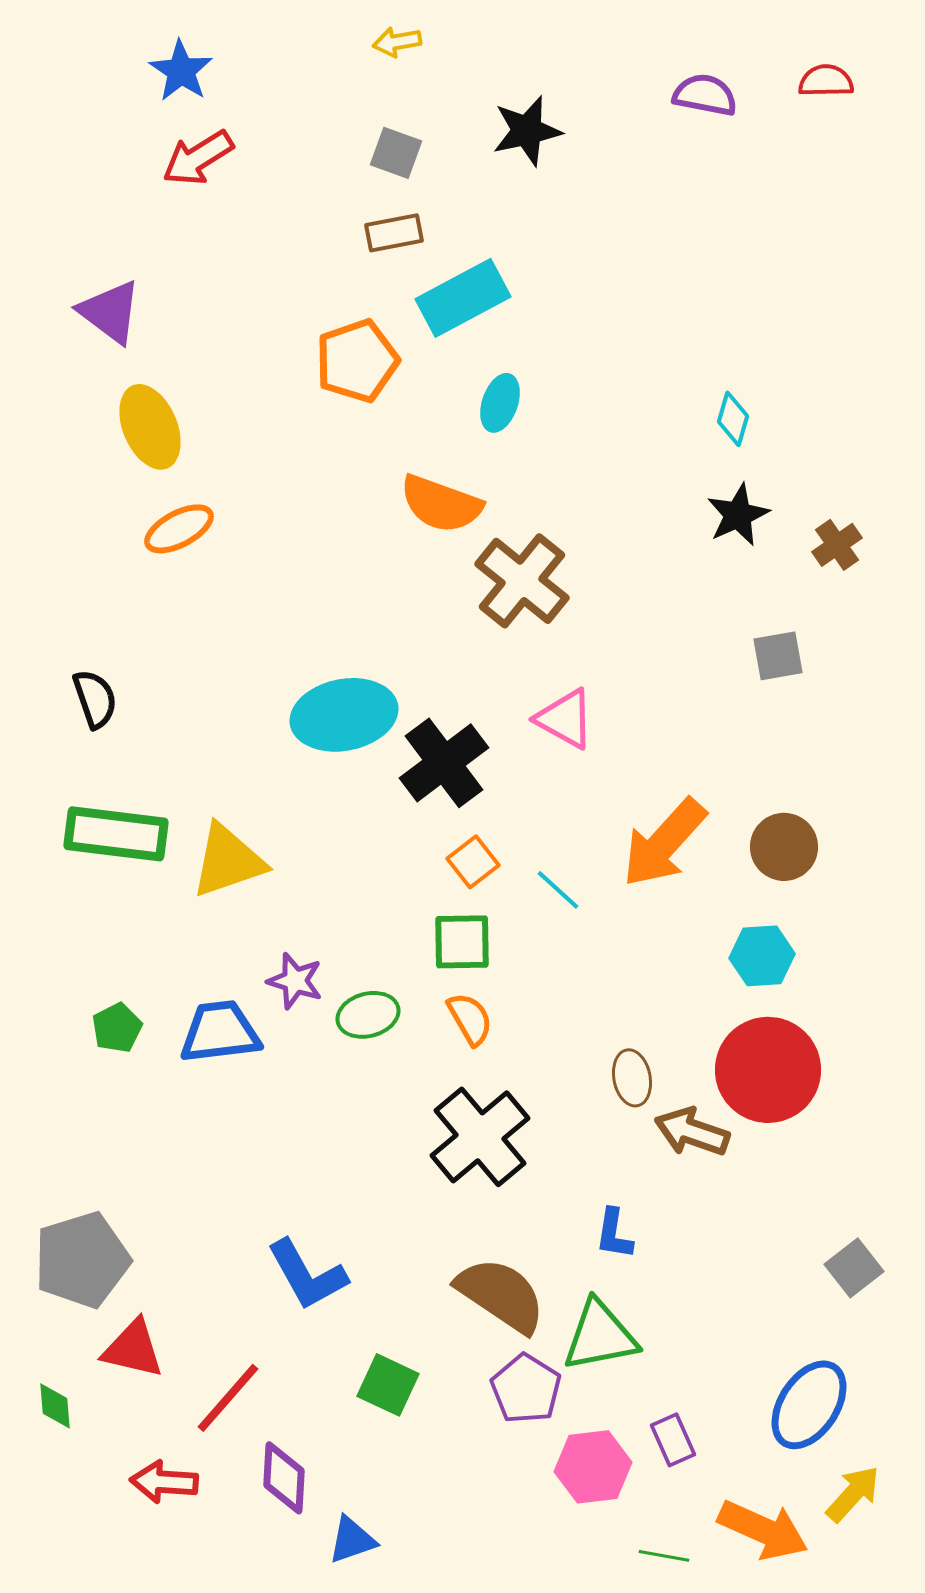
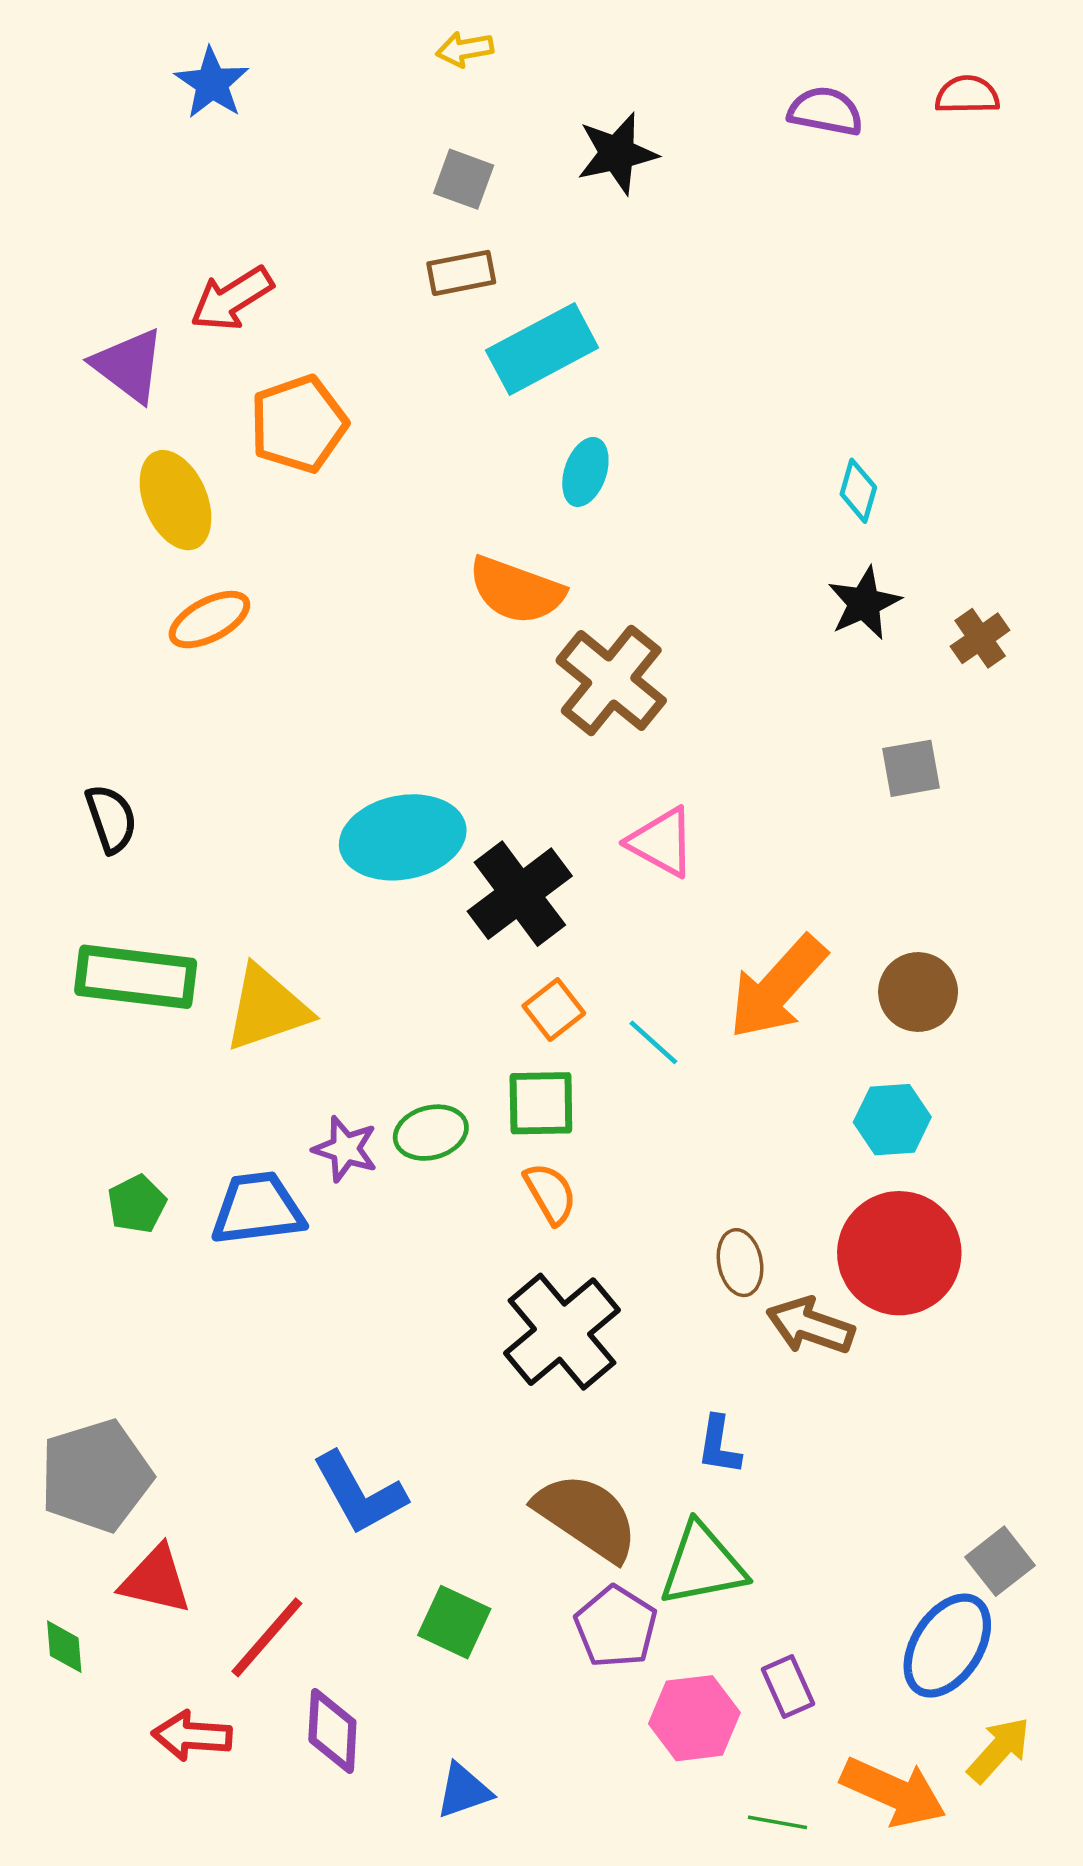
red arrow: (198, 158) -> (232, 299), moved
orange pentagon: (357, 361) -> (298, 424), moved
green ellipse: (368, 1015) -> (431, 1133), moved
gray square: (854, 1268) -> (1000, 1561), moved
blue triangle: (352, 1540) -> (464, 1791), moved

